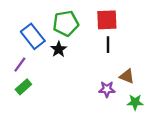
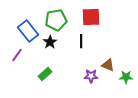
black line: (108, 45) -> (81, 41), moved
green rectangle: (23, 87) -> (45, 74), moved
green star: (135, 102) -> (126, 77), moved

